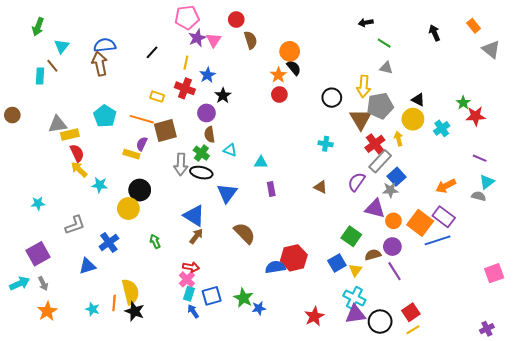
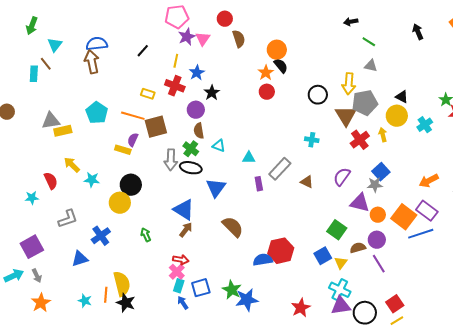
red semicircle: (77, 153) -> (51, 181), moved
gray rectangle: (380, 161) -> (280, 169), moved
blue star: (259, 308) -> (247, 300), size x1.6

